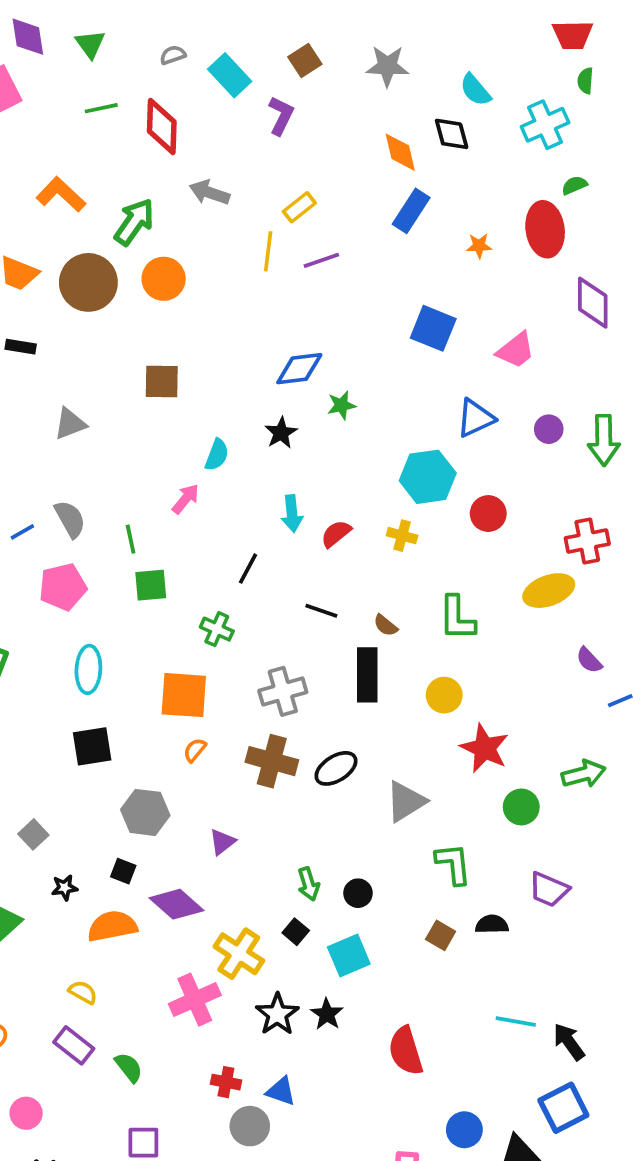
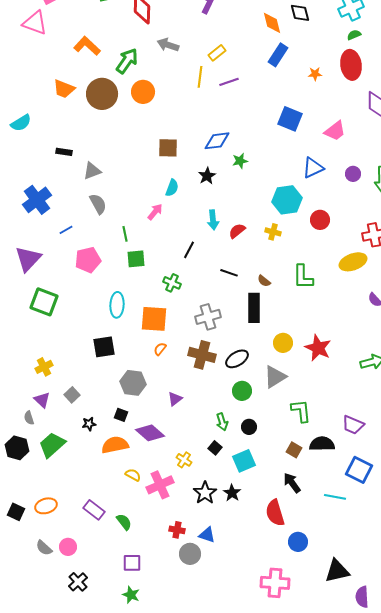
green semicircle: (574, 185) -> (354, 35), moved
black rectangle: (21, 347) -> (64, 152), moved
brown square: (162, 381) -> (168, 148), moved
gray semicircle: (70, 519) -> (98, 204), moved
cyan ellipse: (88, 669) -> (117, 305), moved
yellow circle: (444, 695) -> (283, 343), moved
green circle: (521, 807) -> (242, 391), moved
black semicircle: (492, 924) -> (322, 444), size x1.4
yellow cross: (239, 954) -> (184, 460), size x0.6
yellow semicircle: (83, 992) -> (133, 475), moved
black arrow: (569, 1042) -> (292, 483), moved
blue square: (563, 1108) -> (359, 470), moved, turned -36
blue circle: (464, 1130) -> (298, 542), moved

